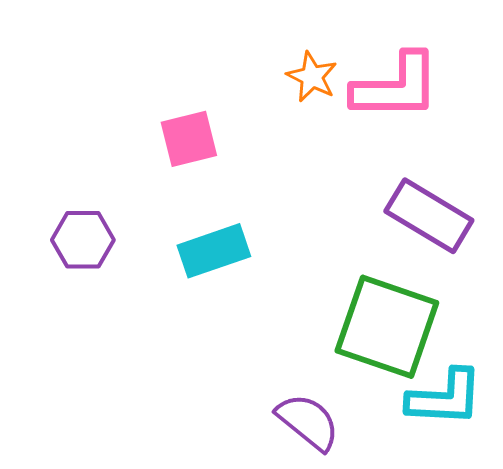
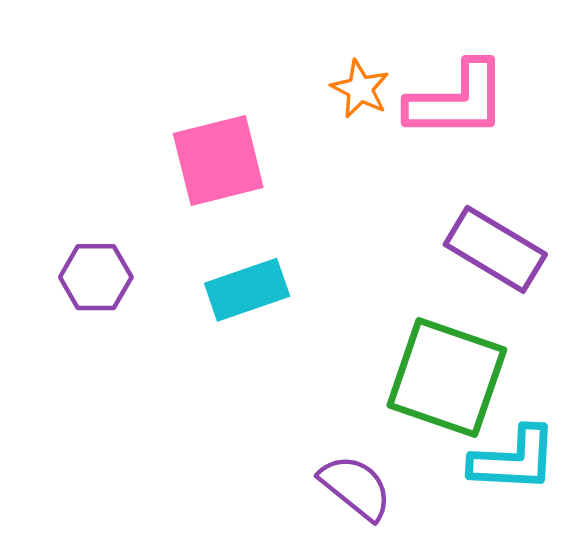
pink square: (189, 139) -> (218, 160), size x1.4

